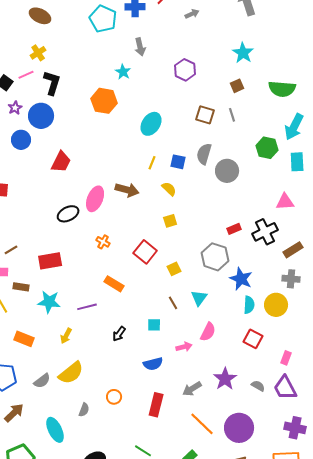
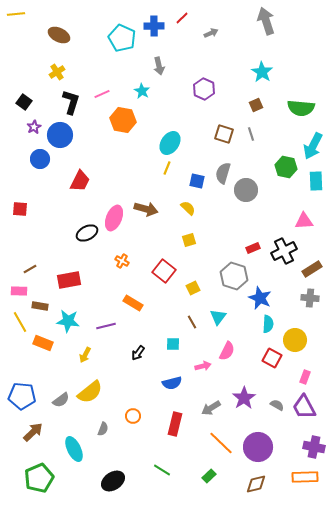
pink line: (26, 75) -> (102, 94), moved
yellow line: (152, 163) -> (167, 168), moved
yellow circle: (276, 305) -> (295, 340), moved
orange rectangle: (24, 339) -> (43, 343), moved

